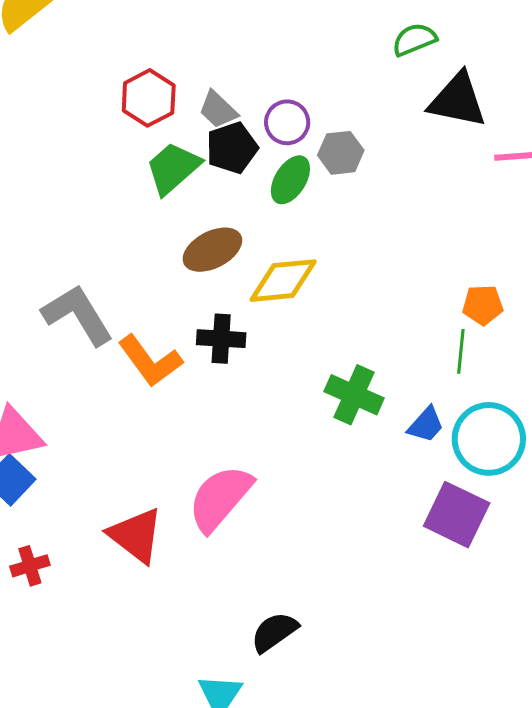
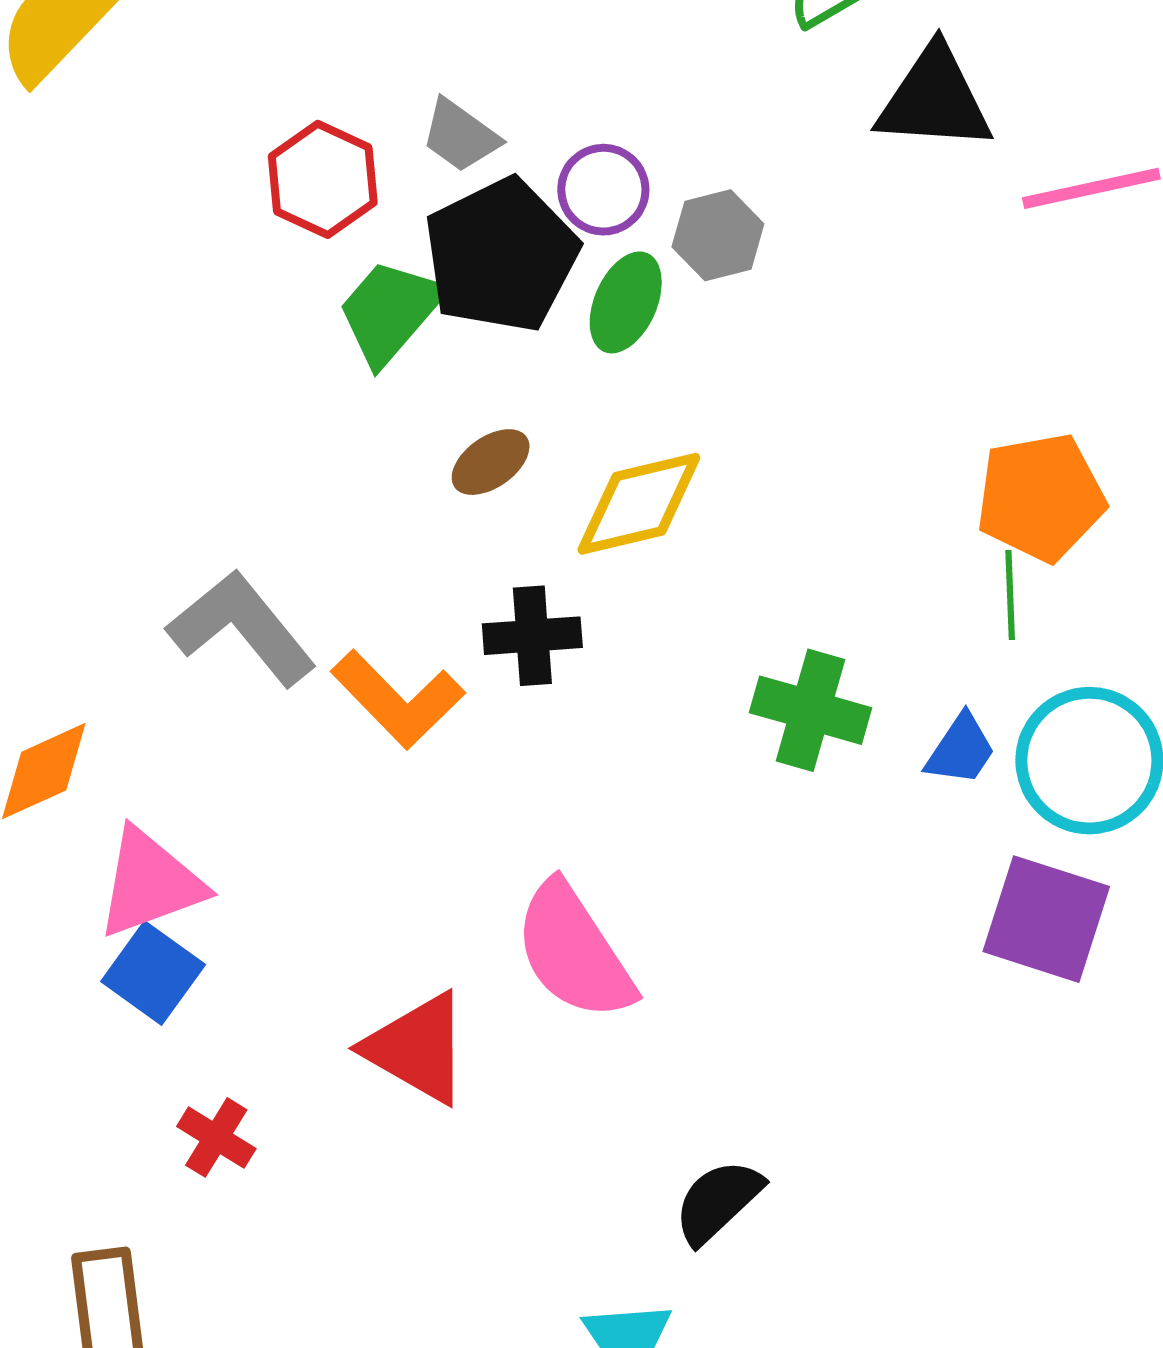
gray trapezoid: (218, 110) -> (460, 136), moved
black pentagon: (232, 148) -> (501, 255), size x1.5
brown ellipse: (212, 250) -> (491, 462), size x0.7
orange pentagon: (483, 305) -> (1041, 497), size x1.6
pink semicircle: (220, 498) -> (574, 951), turned -66
red cross: (30, 566) -> (216, 1137), turned -33

